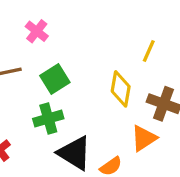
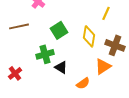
green square: (55, 79) -> (59, 30), moved
black triangle: (75, 153) -> (61, 67), moved, size x0.6

